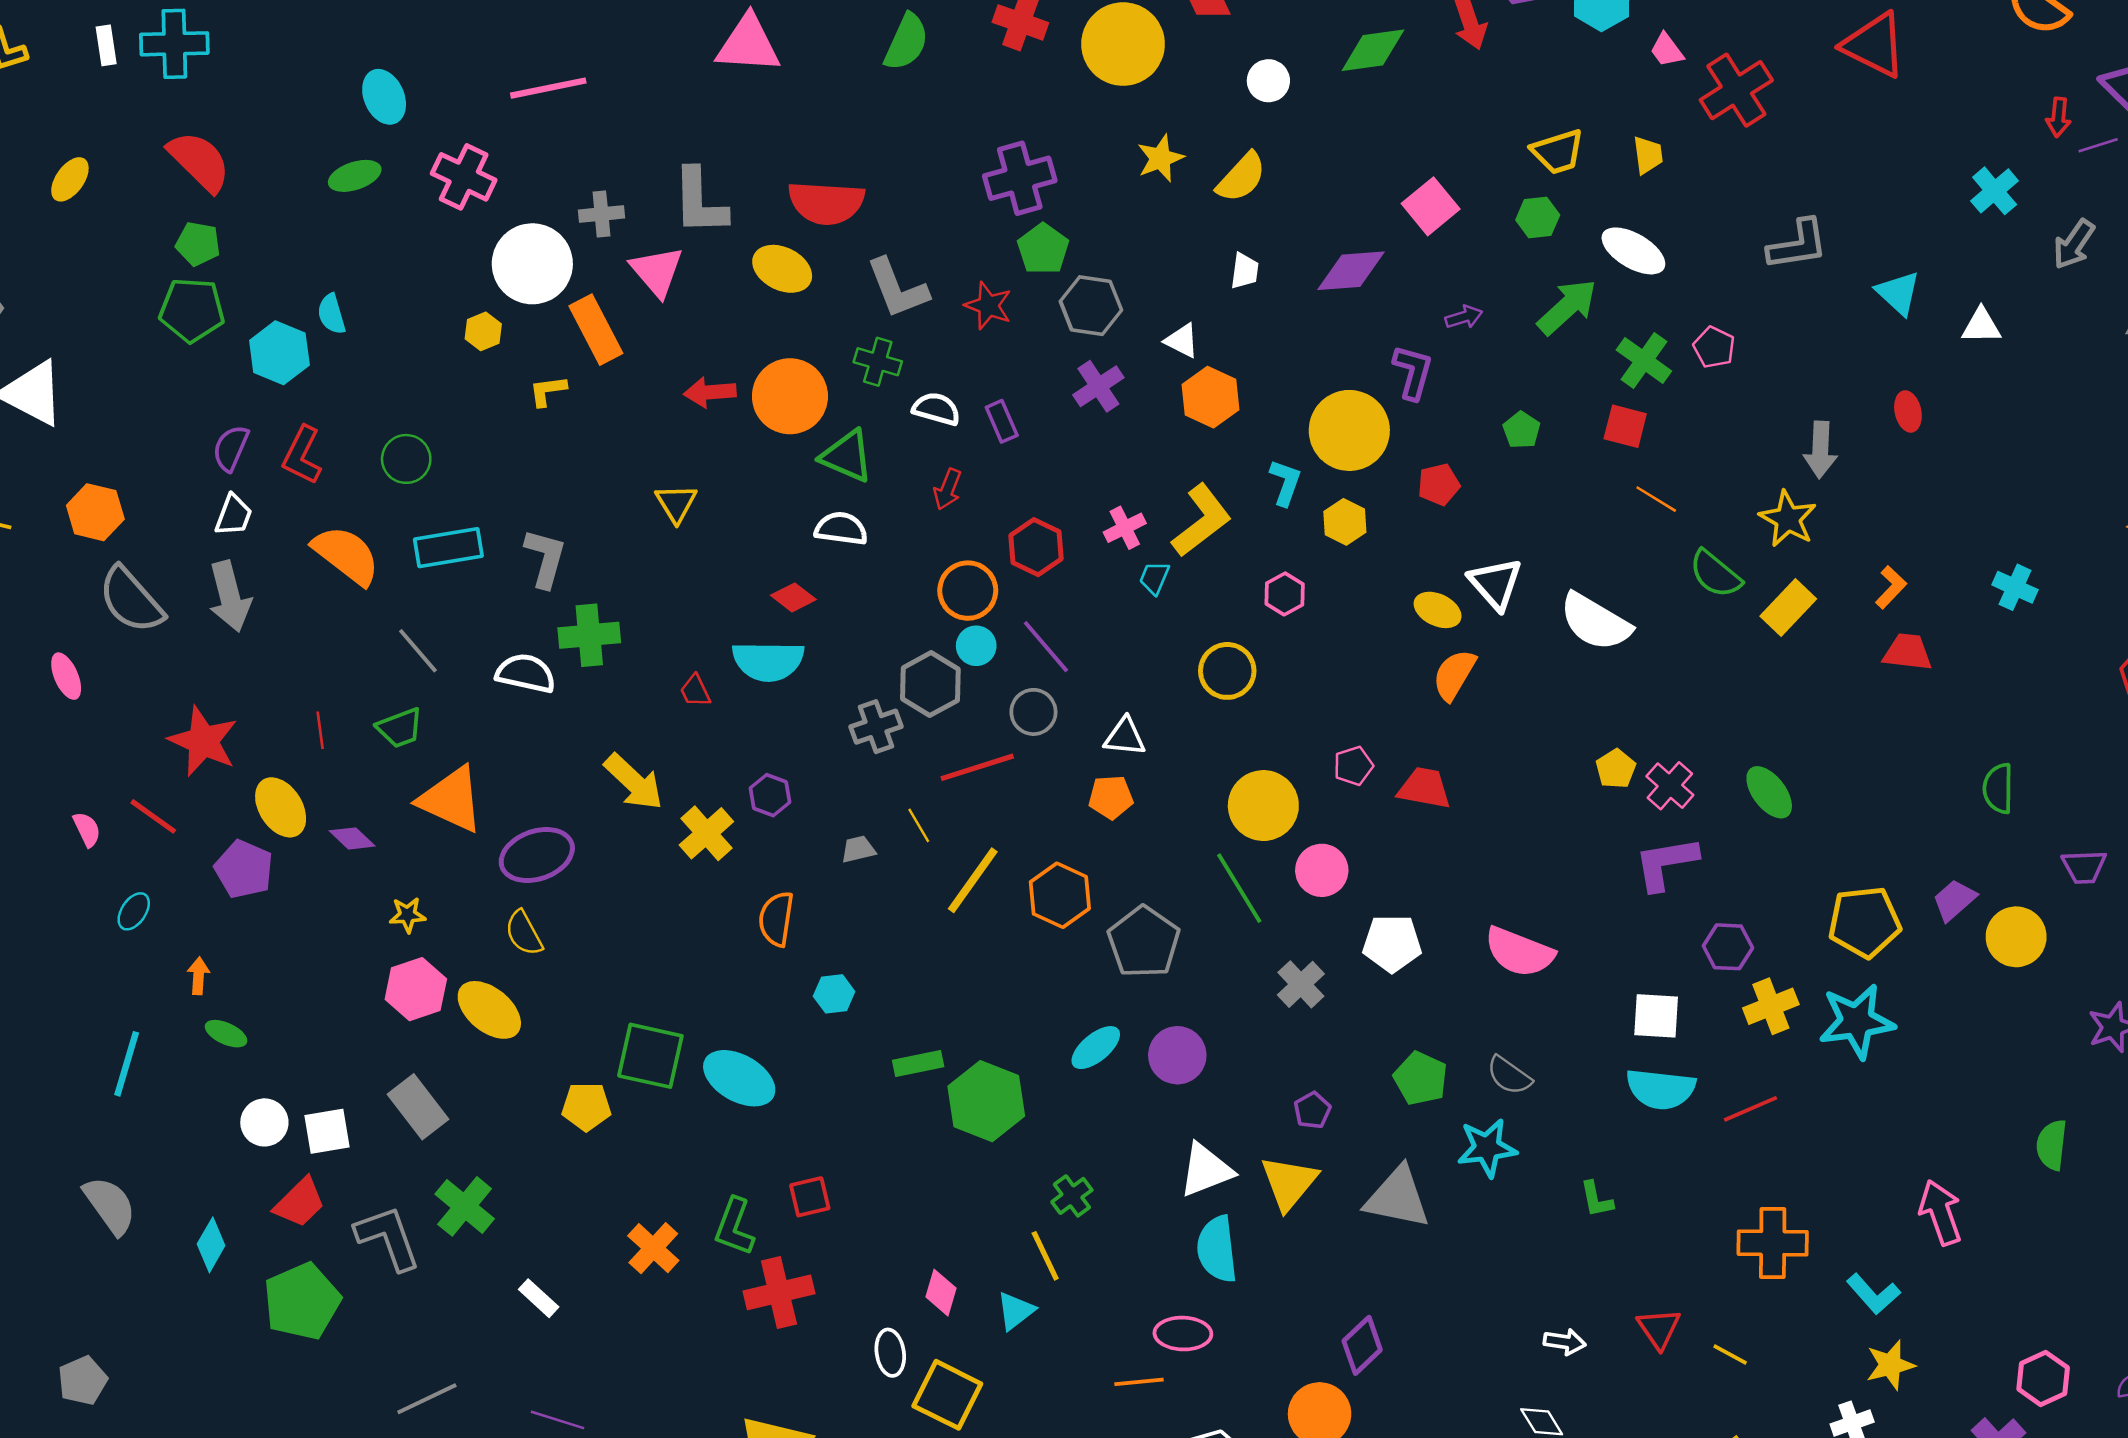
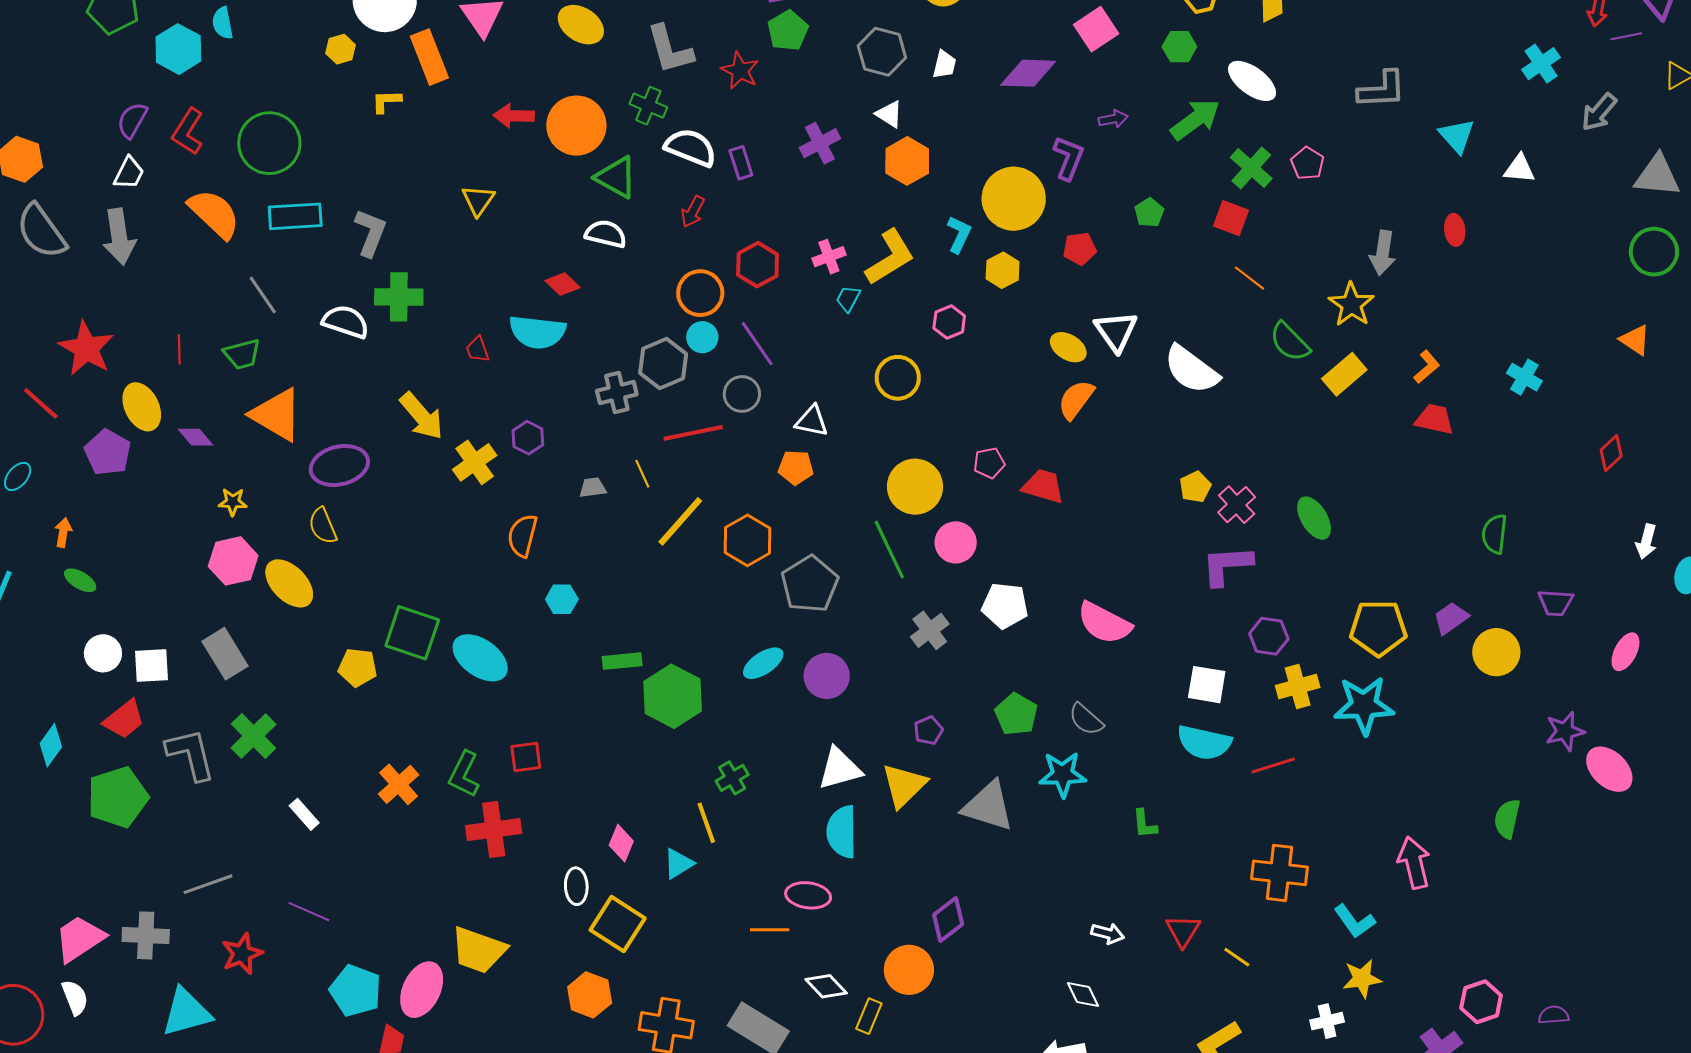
gray hexagon: (1091, 306) -> (882, 52), moved
white semicircle: (936, 409) -> (691, 148), size x1.4
green circle: (406, 459) -> (269, 143), size x1.6

